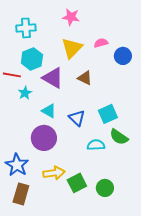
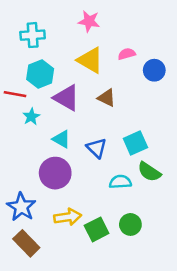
yellow triangle: (72, 48) -> (90, 60), turned -45
green circle: (105, 188) -> (130, 224), moved
brown rectangle: (21, 194) -> (26, 243), turned -60

